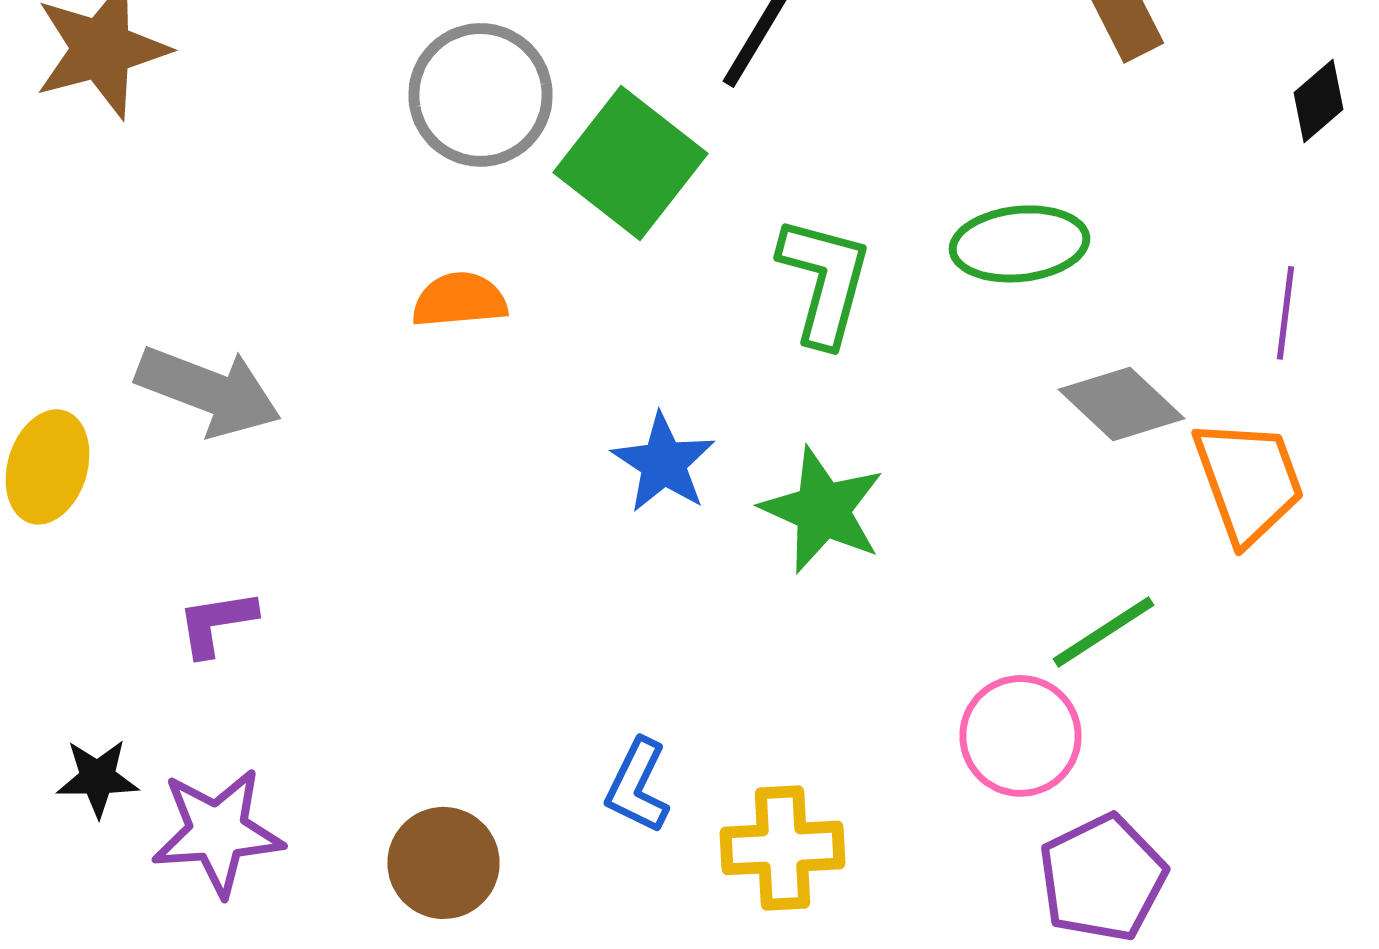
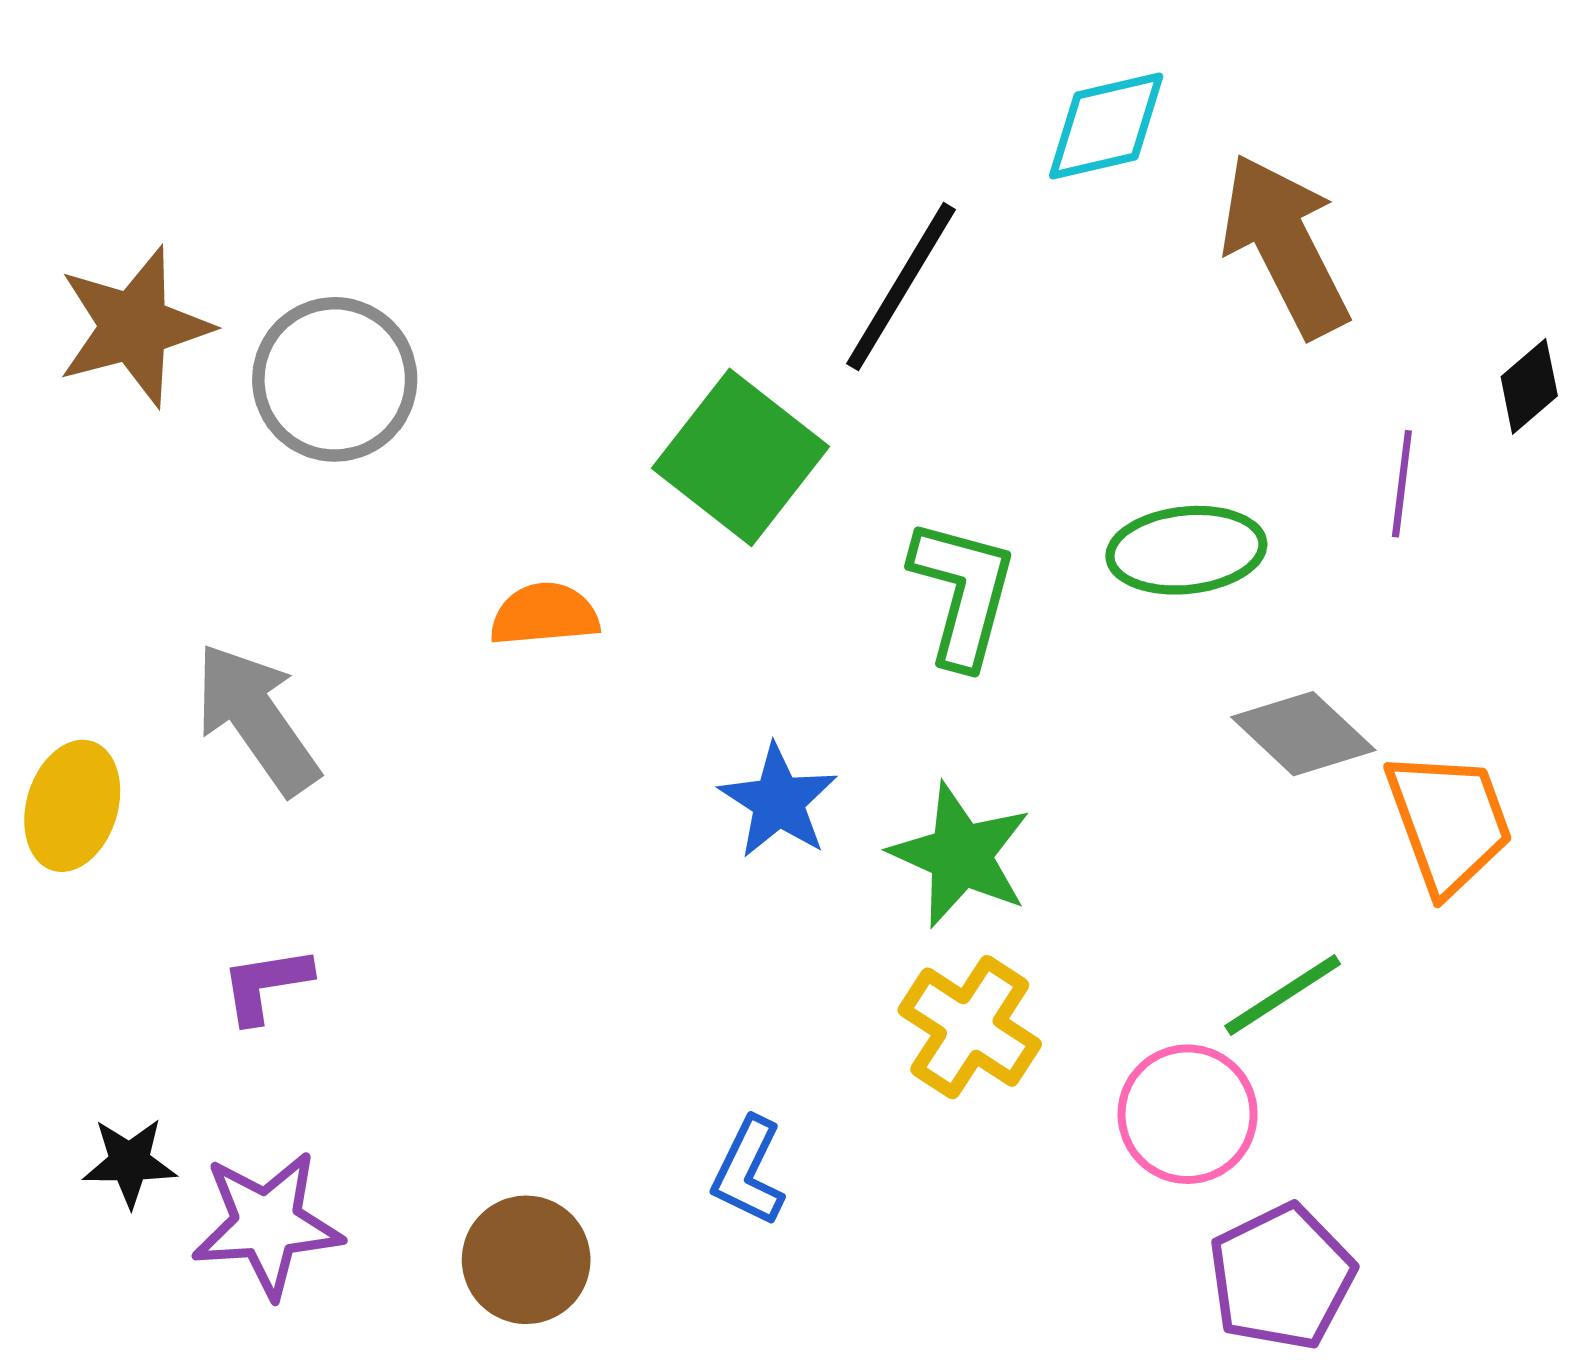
gray circle: (480, 95) -> (335, 379), moved
purple line: (1286, 313) -> (1402, 484), moved
gray arrow: (208, 391) -> (257, 719), turned -146
yellow cross: (782, 848) -> (970, 1027), moved, turned 36

